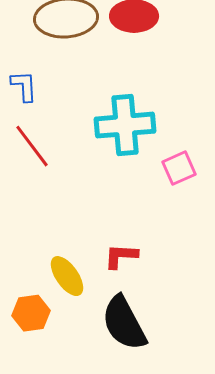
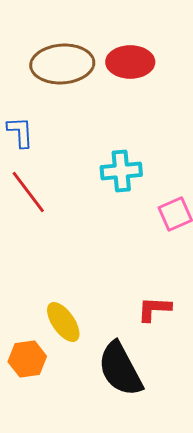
cyan cross: (125, 125) -> (121, 171), size x0.7
red L-shape: (121, 256) -> (154, 309), moved

